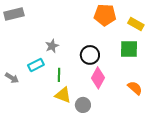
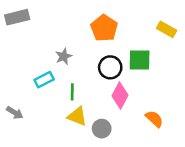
orange pentagon: (105, 15) -> (104, 28), moved, turned 30
green square: (129, 49) -> (140, 60), moved
gray arrow: (12, 78) -> (15, 113), moved
orange semicircle: (135, 88) -> (154, 119), moved

